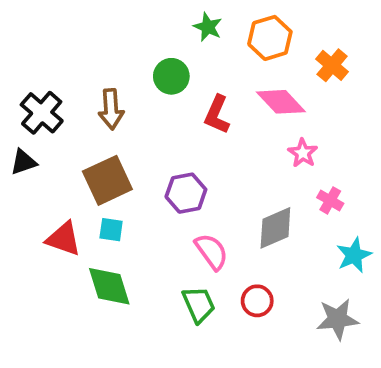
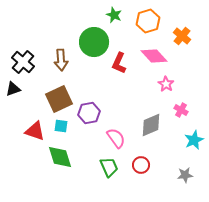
green circle: (171, 76) -> (94, 42), size x1.5
purple hexagon: (186, 193) -> (89, 113), moved
gray star: (337, 319) -> (185, 175), size x0.7

